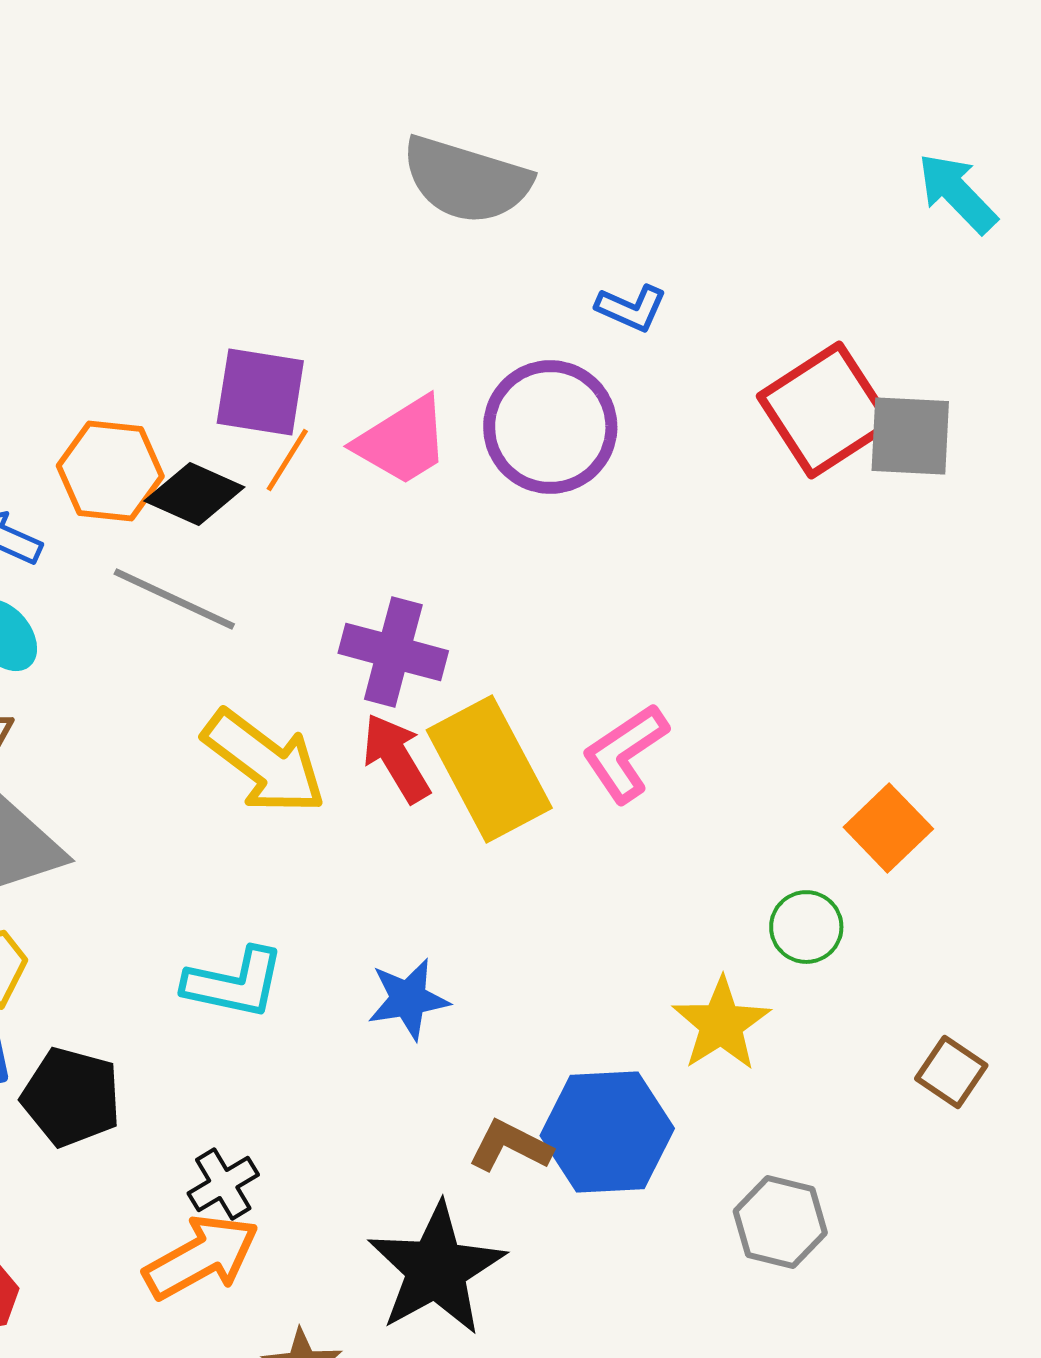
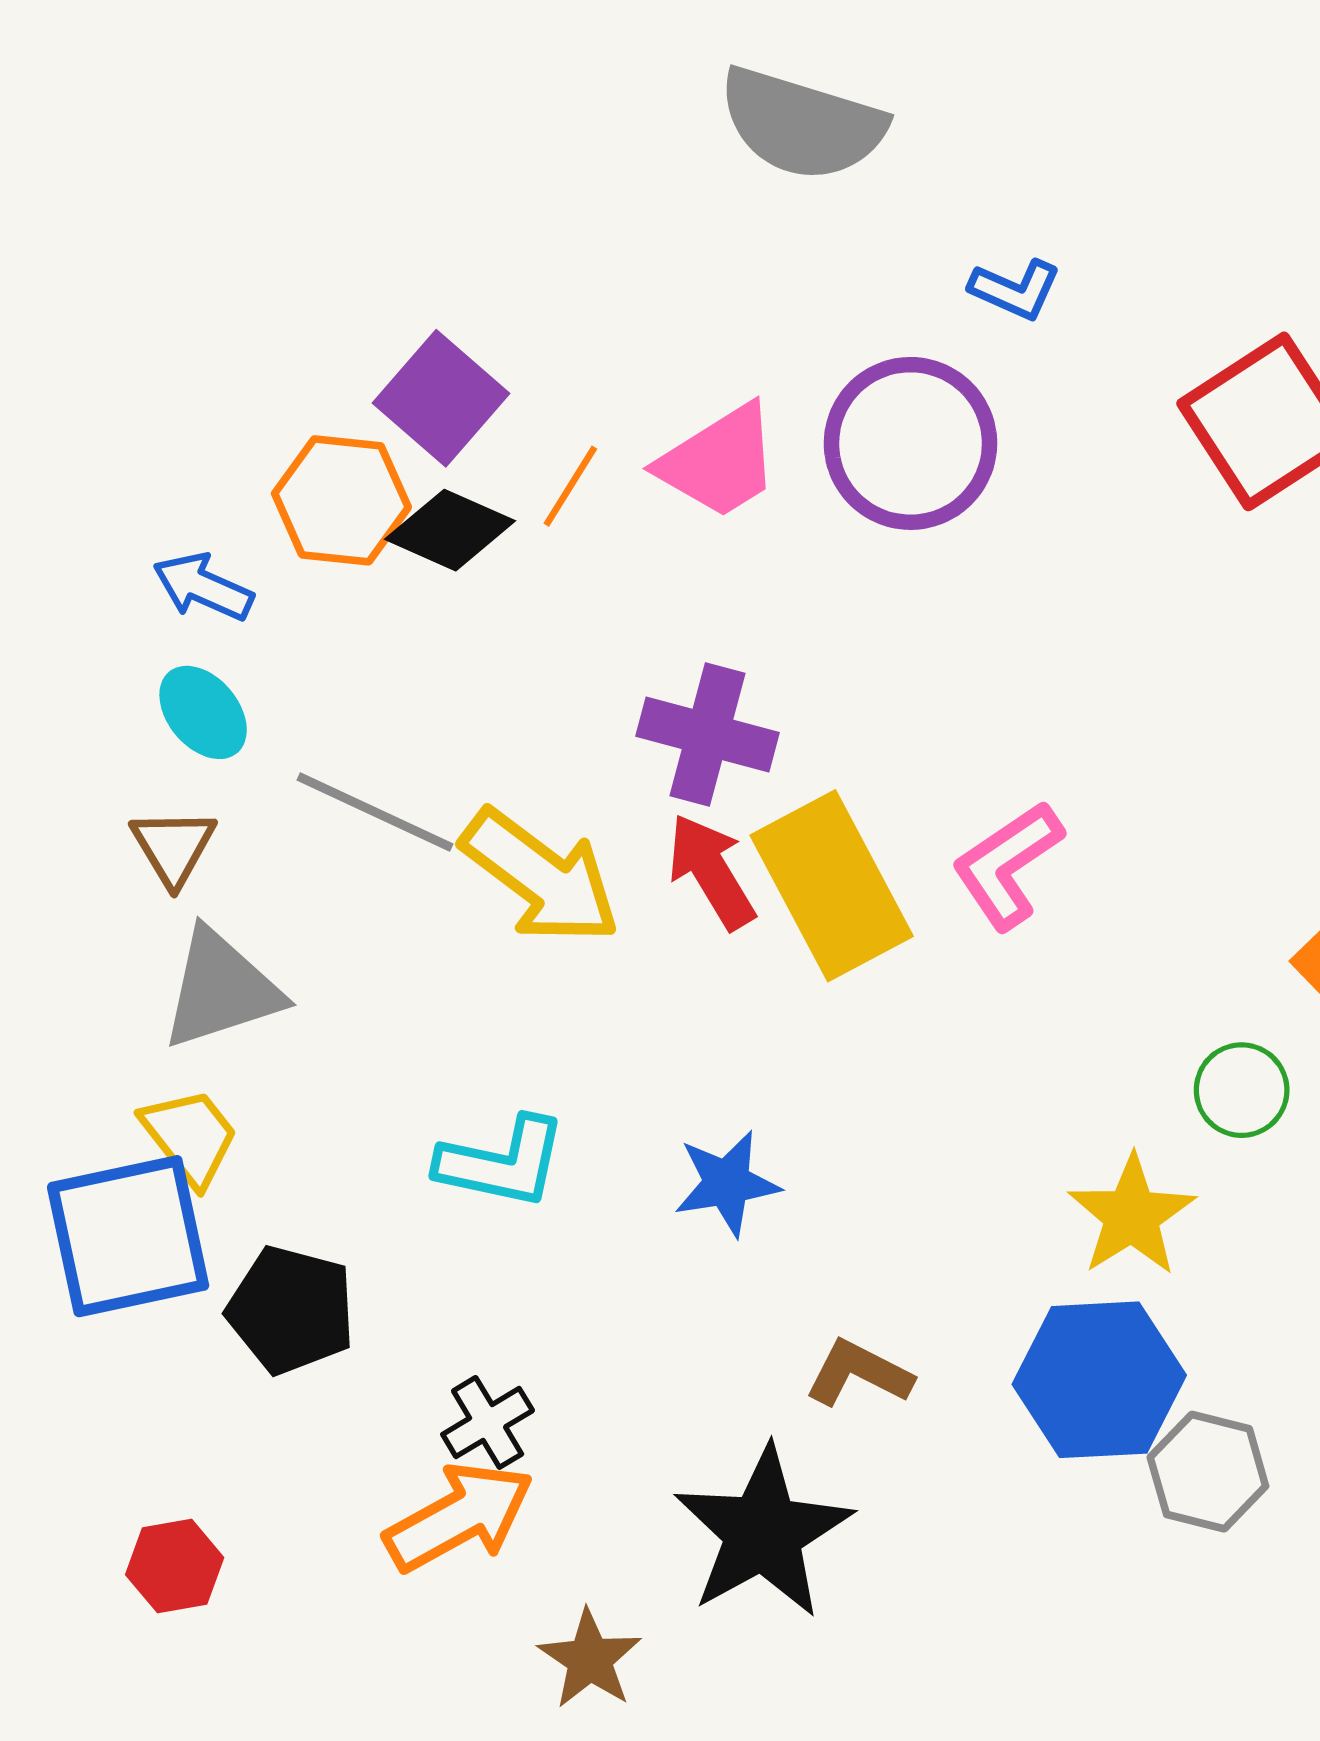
purple square: (260, 392) -> (441, 398), moved, turned 32
gray line: (174, 599) -> (375, 812), moved
blue hexagon: (607, 1132) -> (1099, 1380), moved

